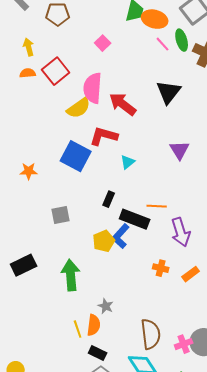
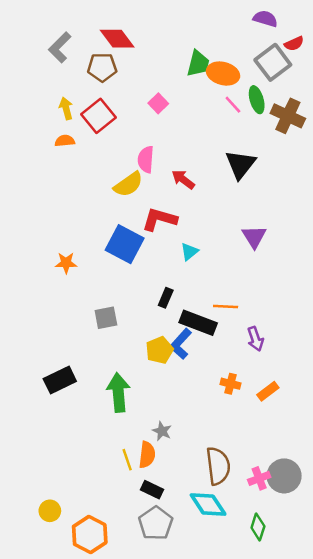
red square: (56, 71) -> (98, 116), moved
pink semicircle: (93, 88) -> (146, 159), size x0.7
red arrow: (123, 104) -> (183, 179), size x0.7
purple arrow: (181, 232) -> (255, 339), size x0.7

